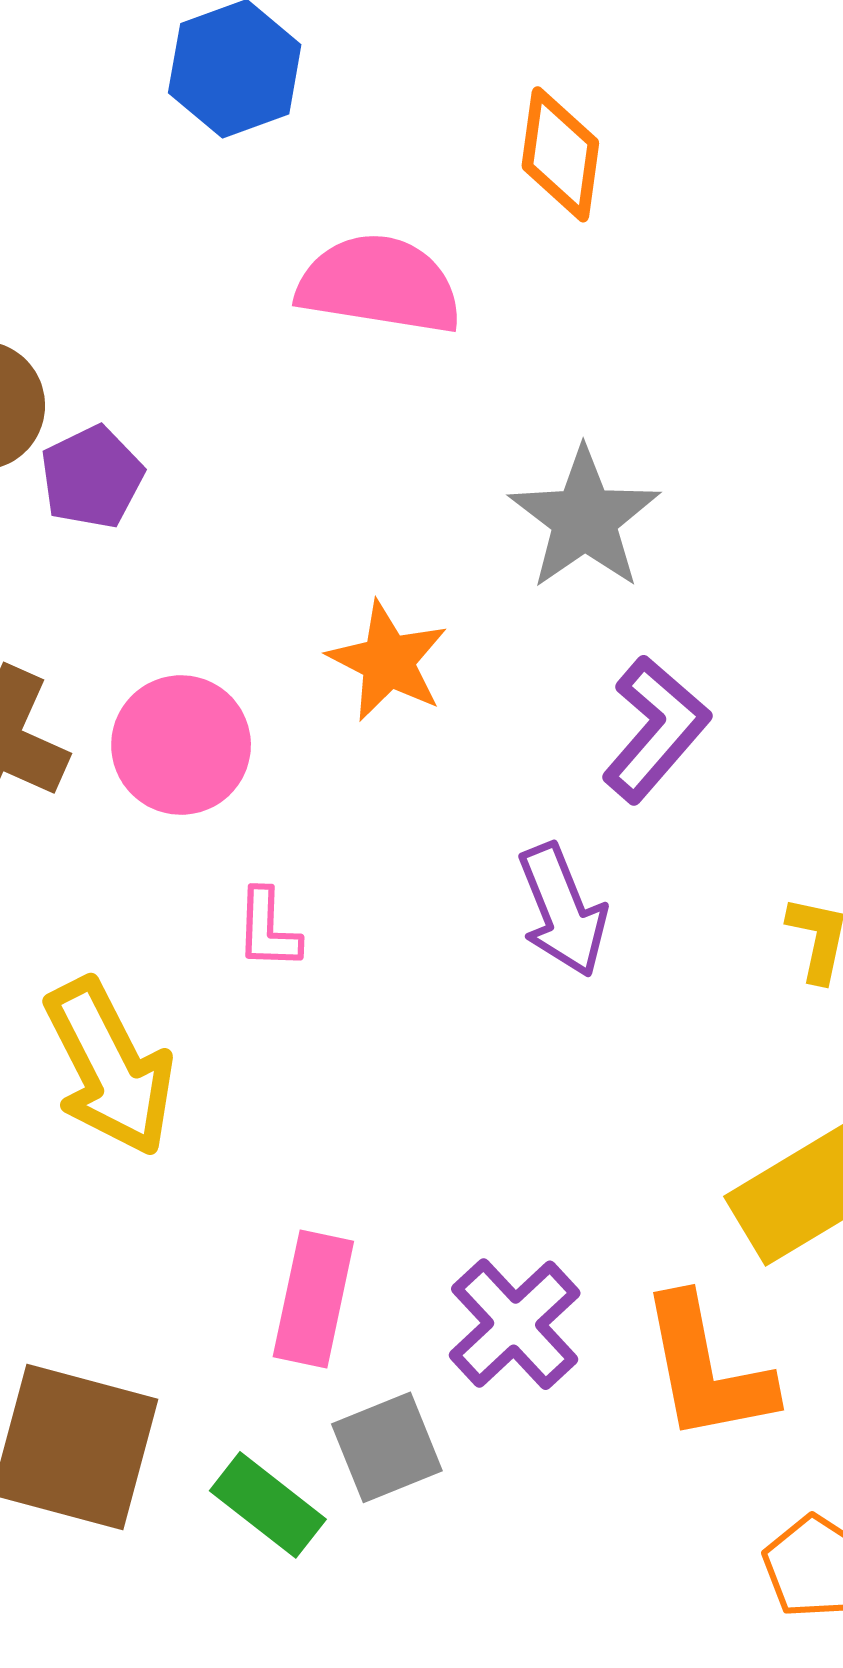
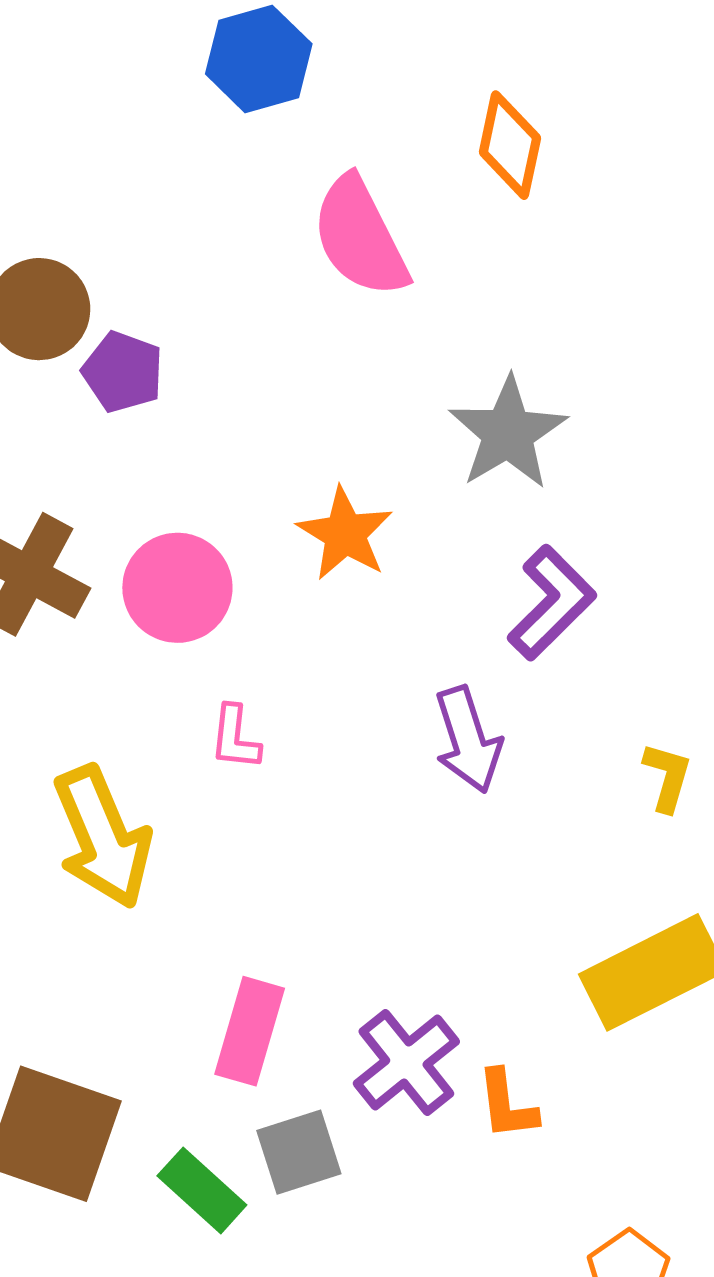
pink semicircle: (379, 284) -> (360, 237), turned -130
purple pentagon: (92, 477) -> (123, 372), turned -30
orange L-shape: (707, 1369) -> (507, 1105), moved, size x0.6

